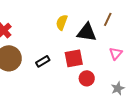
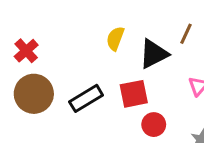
black triangle: (87, 32) -> (154, 54), turned -35
black rectangle: (43, 61) -> (86, 98), size x1.5

